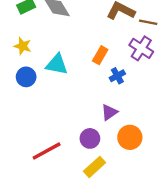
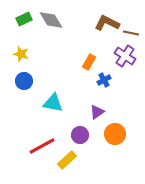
cyan triangle: (57, 64) -> (53, 103), moved
yellow rectangle: (94, 167) -> (67, 160), moved

